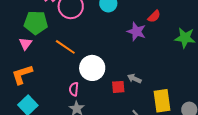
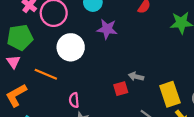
purple star: (136, 32) -> (107, 29), moved
orange line: (65, 47) -> (46, 74), moved
white circle: (92, 68) -> (71, 47), moved

